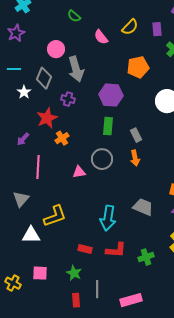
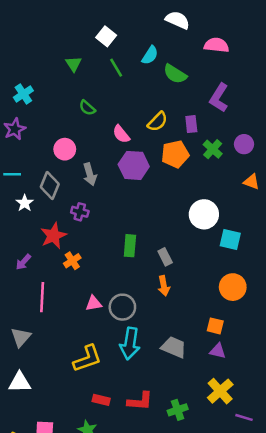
orange pentagon: (138, 67) -> (175, 154), moved
gray arrow: (76, 69) -> (90, 174), size x0.7
purple hexagon: (111, 95) -> (134, 165), moved
gray circle: (102, 159) -> (122, 307), moved
yellow L-shape: (55, 216) -> (87, 358), moved
cyan arrow: (108, 218) -> (130, 343), moved
white triangle: (31, 235) -> (20, 382), moved

